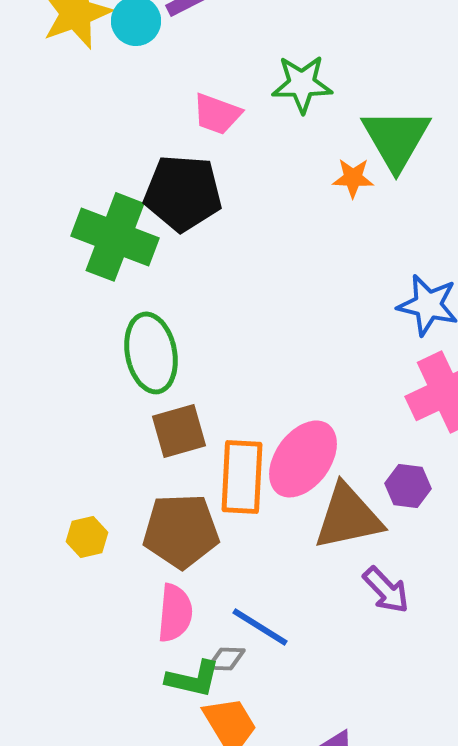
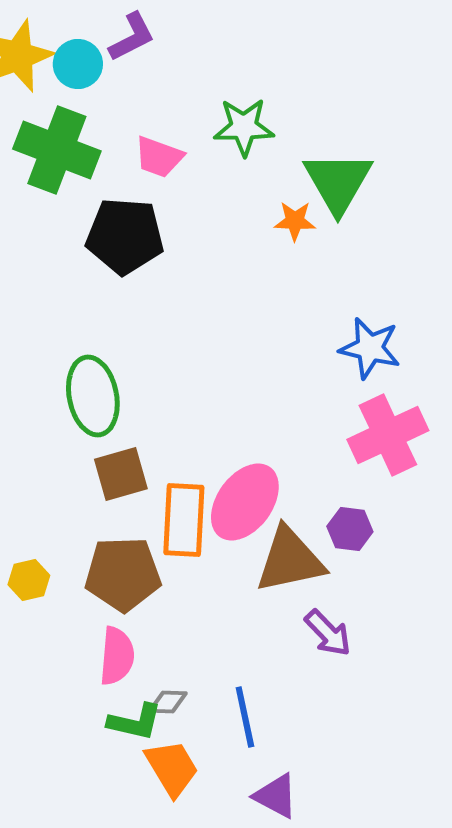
green cross: (115, 237) -> (57, 150), moved
blue line: (260, 627) -> (245, 717), moved, turned 46

